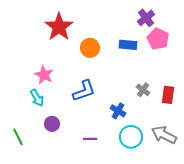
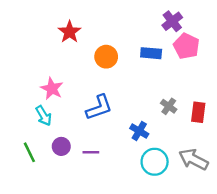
red star: (59, 27) -> (70, 32), size x0.7
green line: (18, 137) -> (29, 152), moved
purple line: (90, 139) -> (91, 152), moved

